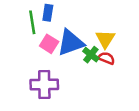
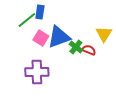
green line: (32, 22) -> (27, 20), turned 60
yellow triangle: (105, 39) -> (104, 34), moved

